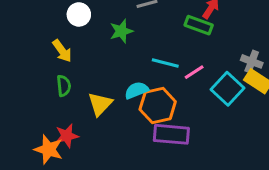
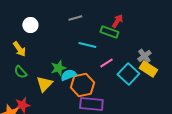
green star: (121, 31) -> (58, 68), moved
gray cross: (252, 61) -> (144, 56), turned 32
cyan line: (165, 63) -> (87, 45), moved
green semicircle: (64, 86) -> (20, 72), turned 144

